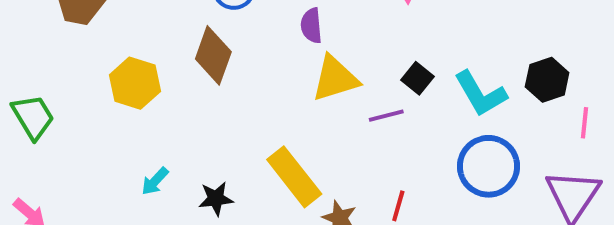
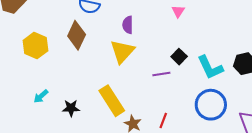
yellow triangle: (335, 79) -> (122, 51), moved, turned -36

